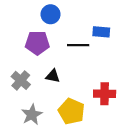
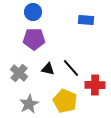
blue circle: (51, 14) -> (33, 12), moved
blue rectangle: (101, 32) -> (86, 20), moved
black line: (78, 45) -> (71, 68), moved, turned 48

